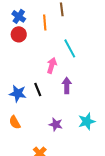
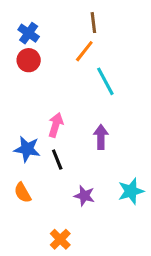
orange line: (45, 22) -> (84, 51), moved, turned 42
pink arrow: (52, 65) -> (56, 125), moved
black line: (38, 89) -> (57, 160), moved

